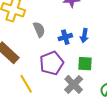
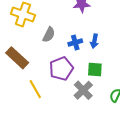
gray semicircle: (39, 29) -> (49, 35), turned 49

